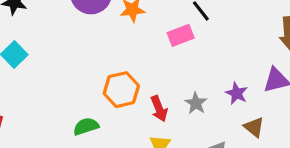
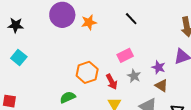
pink rectangle: (181, 35) -> (125, 55), moved
brown triangle: (254, 127) -> (161, 85), moved

